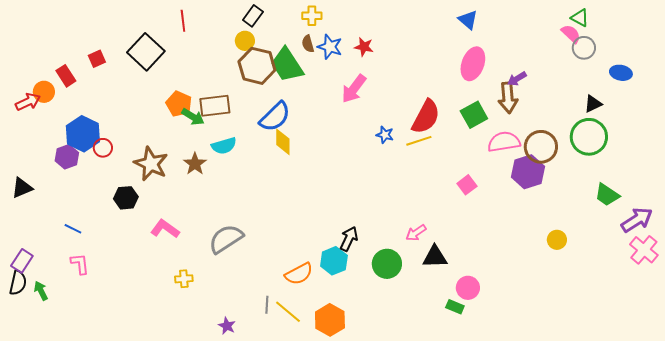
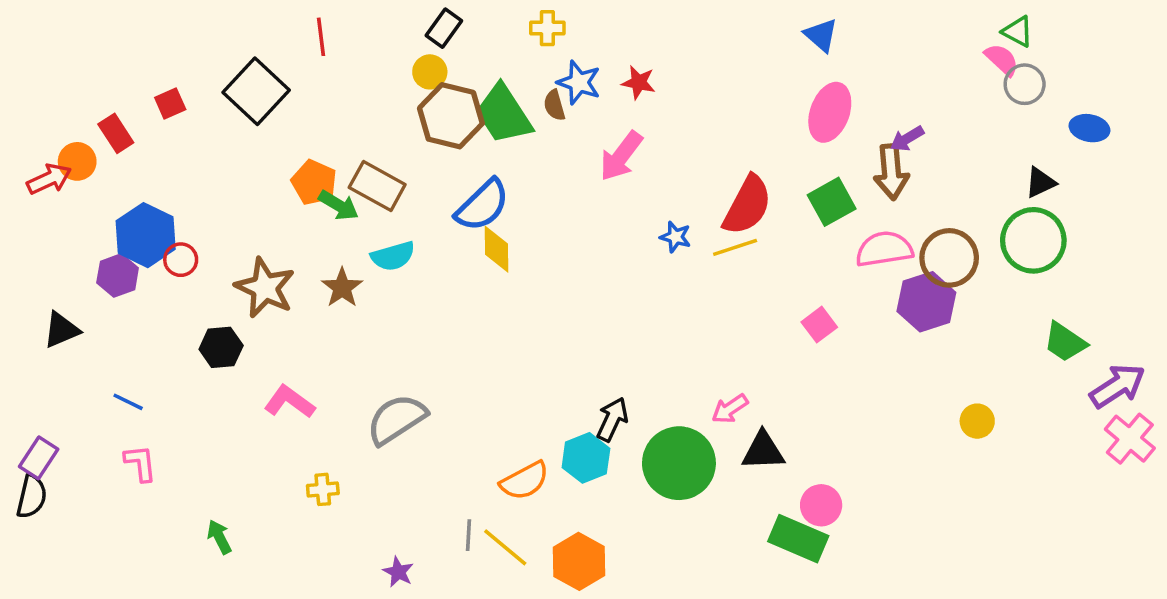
brown semicircle: (308, 44) -> (554, 105), moved
brown rectangle: (215, 106) -> (377, 186), turned 36
black triangle: (22, 188) -> (61, 330), moved
green circle: (387, 264) -> (679, 463), size x1.4
green arrow: (41, 291) -> (219, 537), moved
green rectangle: (455, 307) -> (798, 539), size x1.8

